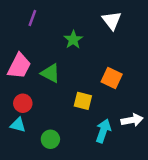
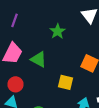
purple line: (32, 18) -> (14, 20), moved

